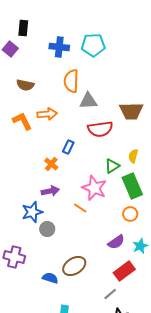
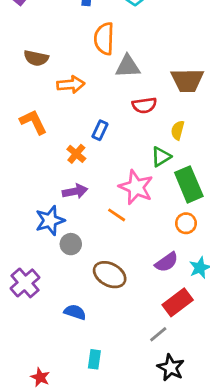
brown semicircle: (25, 85) -> (36, 58), moved
orange L-shape: (22, 121) -> (33, 122), moved
red semicircle: (100, 129) -> (144, 105), size x0.7
yellow semicircle: (133, 156) -> (178, 130), moved
purple cross: (14, 257) -> (25, 283), turned 35
brown ellipse: (74, 266) -> (110, 275), moved, turned 60

